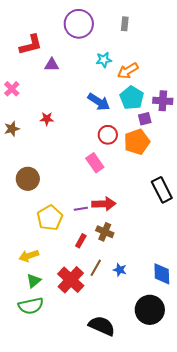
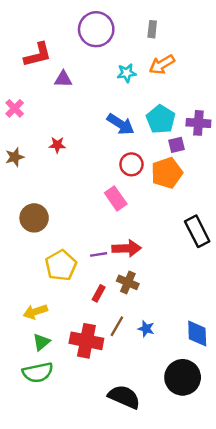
orange arrow: (128, 71) -> (162, 65), moved
red cross: (71, 280) -> (86, 341), turned -32

